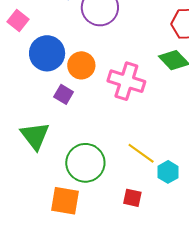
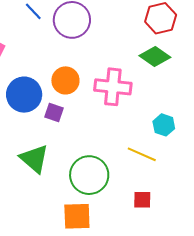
blue circle: (47, 53) -> (24, 95), moved
cyan hexagon: (168, 172) -> (164, 125), moved

